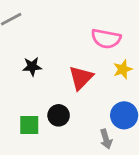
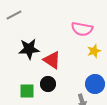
black star: (32, 67) -> (29, 49), size x1.5
red triangle: (81, 78) -> (52, 60), moved, turned -42

